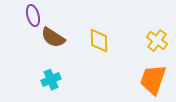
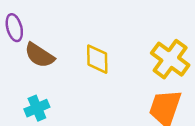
yellow cross: (157, 41) -> (170, 59), size x1.4

